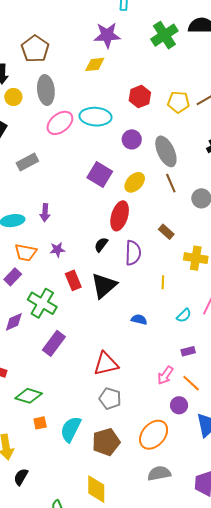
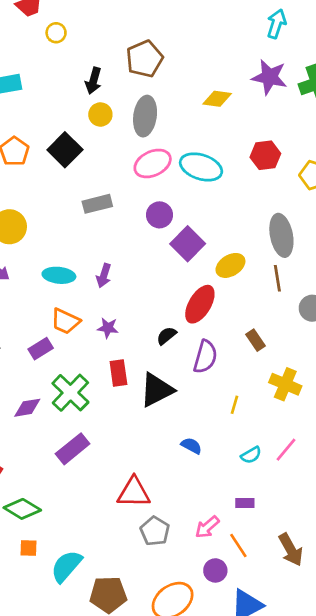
purple star: (107, 35) -> (269, 77), moved
purple circle: (132, 139) -> (159, 215), moved
gray pentagon: (110, 398) -> (155, 531), moved

